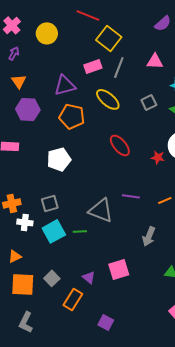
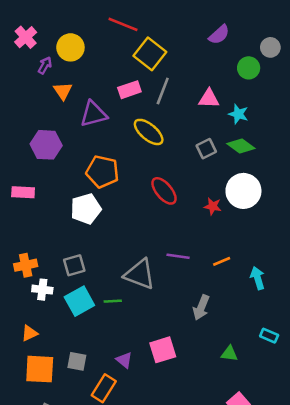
purple arrow: (14, 53) -> (45, 65), moved
pink triangle: (155, 61) -> (209, 99), moved
orange triangle: (19, 81) -> (63, 91), moved
gray square: (149, 102) -> (206, 149), moved
orange pentagon: (72, 116) -> (102, 172), moved
gray square: (52, 278) -> (77, 361), turned -35

